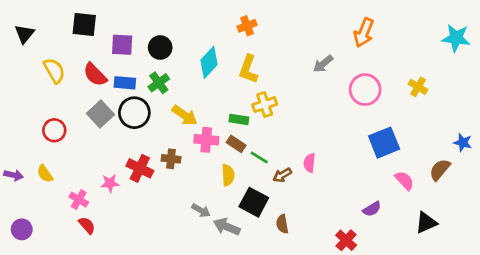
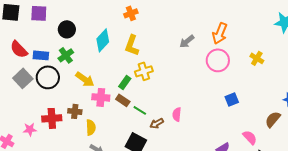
orange arrow: (364, 33) -> (220, 33), moved
purple square: (122, 45) -> (39, 13), moved
green rectangle: (239, 119) -> (125, 82), turned -64
blue square: (384, 143) -> (232, 99), size x0.6
red cross: (140, 168) -> (52, 118), turned -30
yellow semicircle: (228, 175) -> (91, 127), moved
pink semicircle: (404, 181) -> (250, 137), moved

